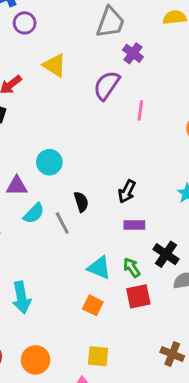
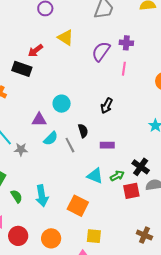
purple cross: (133, 53) -> (126, 43), moved, turned -32
black arrow: (127, 191) -> (107, 106), moved
purple rectangle: (134, 225) -> (107, 145), moved
green arrow: (132, 267) -> (117, 176), turned 96
red square: (138, 296) -> (131, 191), moved
orange square: (93, 305) -> (78, 206), moved, size x1.5

